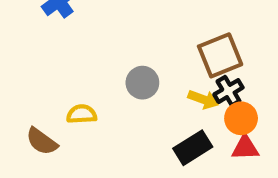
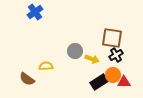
brown square: (220, 55) -> (112, 38), turned 30
yellow arrow: (203, 99) -> (92, 59), moved
orange circle: (241, 118) -> (113, 75), moved

